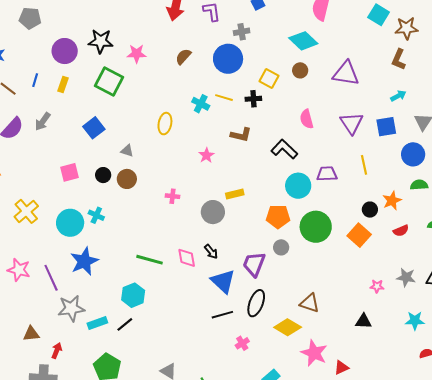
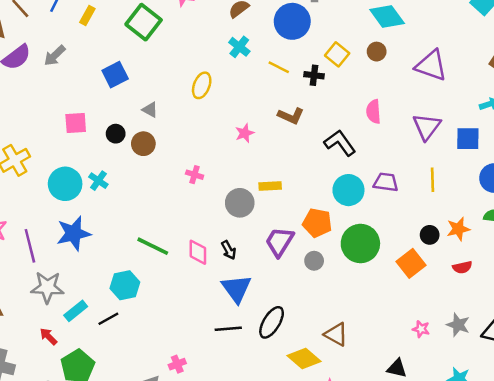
cyan cross: (201, 104) -> (239, 47), moved
purple trapezoid: (254, 264) -> (279, 242), moved
cyan rectangle: (97, 323) -> (76, 311), turned -30
pink cross: (242, 343) -> (177, 364), moved
red arrow: (57, 351) -> (49, 336), moved, turned -77

